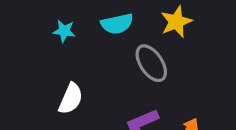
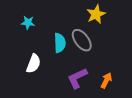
cyan semicircle: (117, 24) -> (60, 43), moved, turned -78

